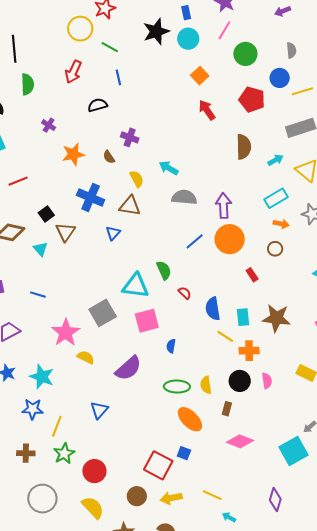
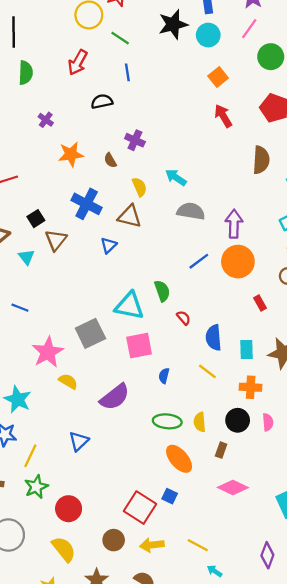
yellow line: (225, 336) -> (207, 371), moved

